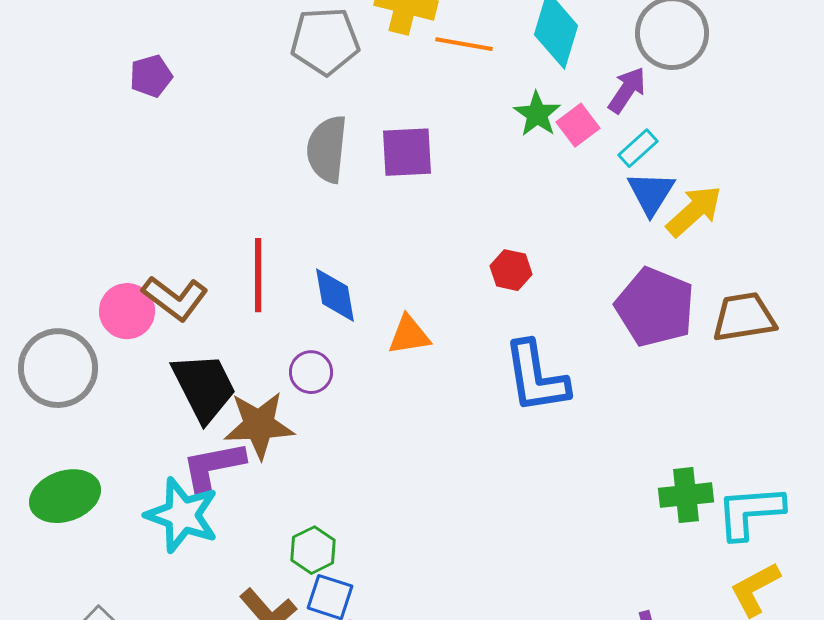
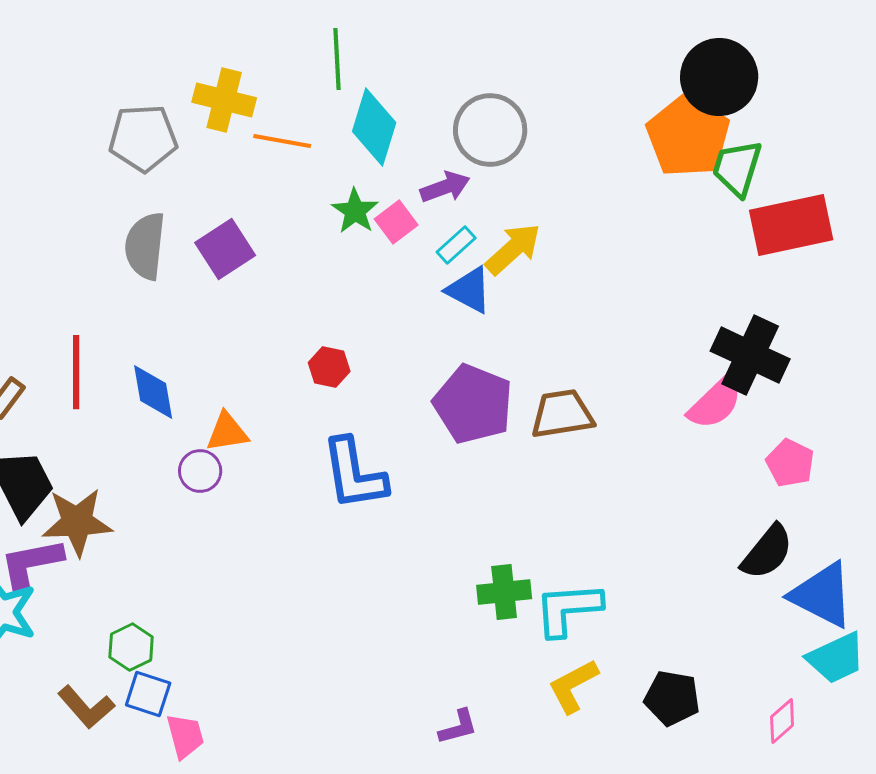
purple arrow: (627, 90) -> (445, 187), turned 36
purple square: (407, 152) -> (225, 249), turned -30
blue triangle: (651, 193) -> (469, 290), turned -34
yellow arrow: (694, 211) -> (513, 249), moved
purple circle: (311, 372) -> (200, 471), moved

